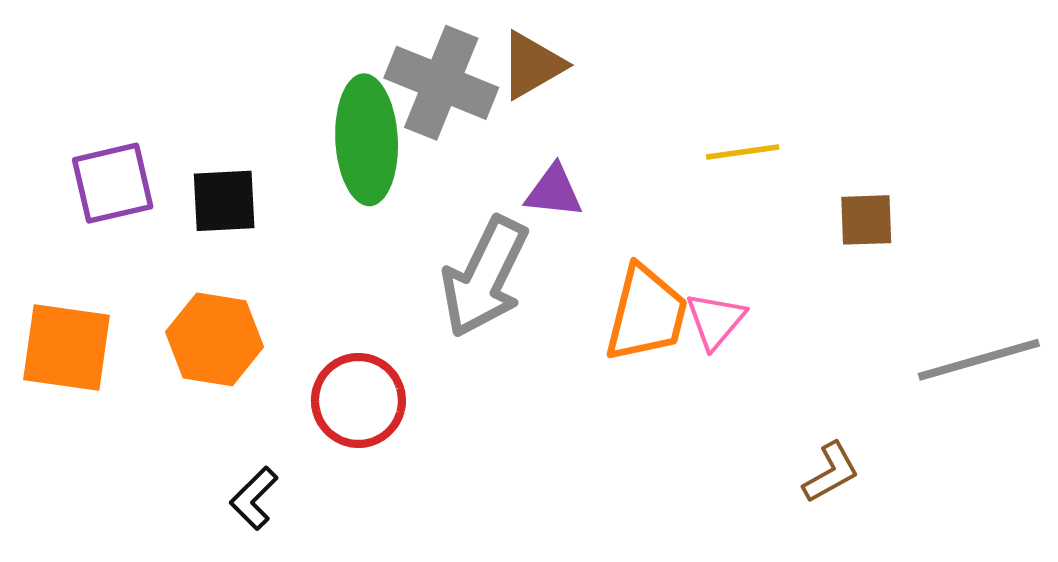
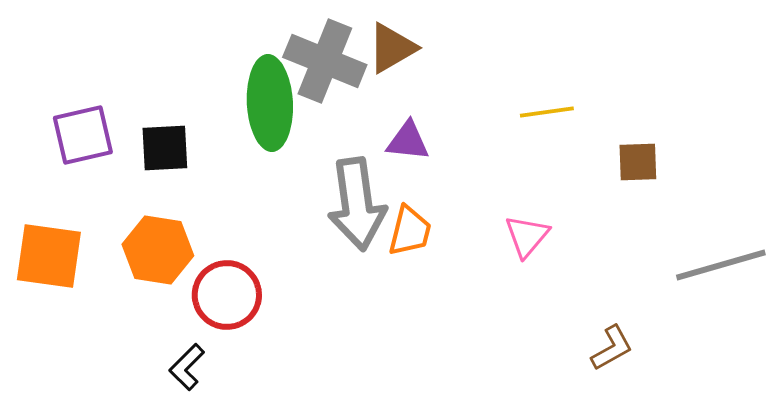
gray arrow: (485, 277) -> (357, 204), turned -34
orange trapezoid: (646, 314) -> (410, 231), moved, size x0.7
red circle: (358, 400) -> (227, 295), moved

